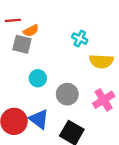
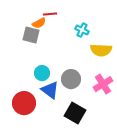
red line: (13, 20) -> (50, 14), moved
cyan circle: (38, 78) -> (42, 73), moved
blue triangle: (39, 119) -> (50, 90), moved

